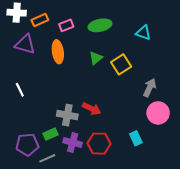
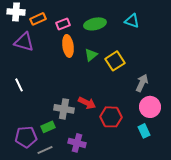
cyan triangle: (143, 33) -> (132, 21), moved
orange ellipse: (58, 52) -> (68, 46), moved
cyan rectangle: (136, 138) -> (144, 131), moved
purple cross: (73, 142) -> (77, 143), moved
red hexagon: (99, 144) -> (111, 117), moved

